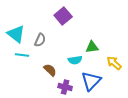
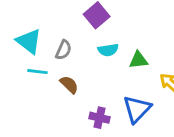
cyan semicircle: (75, 60) -> (108, 50), moved
brown semicircle: (50, 70) -> (69, 85), moved

